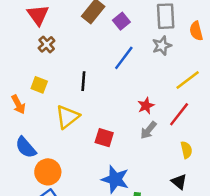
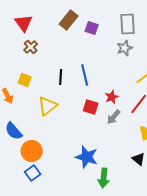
purple square: (121, 21) -> (92, 28), turned -32
blue line: (124, 58) -> (85, 75), moved, turned -50
red square: (104, 138) -> (91, 107), moved

